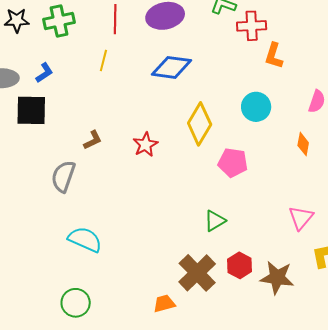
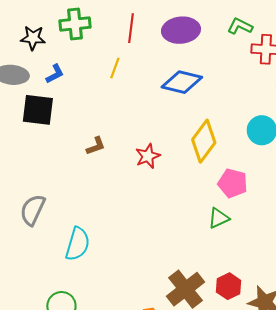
black star: (17, 20) -> (33, 38), moved
gray semicircle: (63, 176) -> (33, 210), moved
green triangle: (215, 221) -> (219, 218), moved
cyan semicircle: (85, 239) -> (78, 244), turned 76

